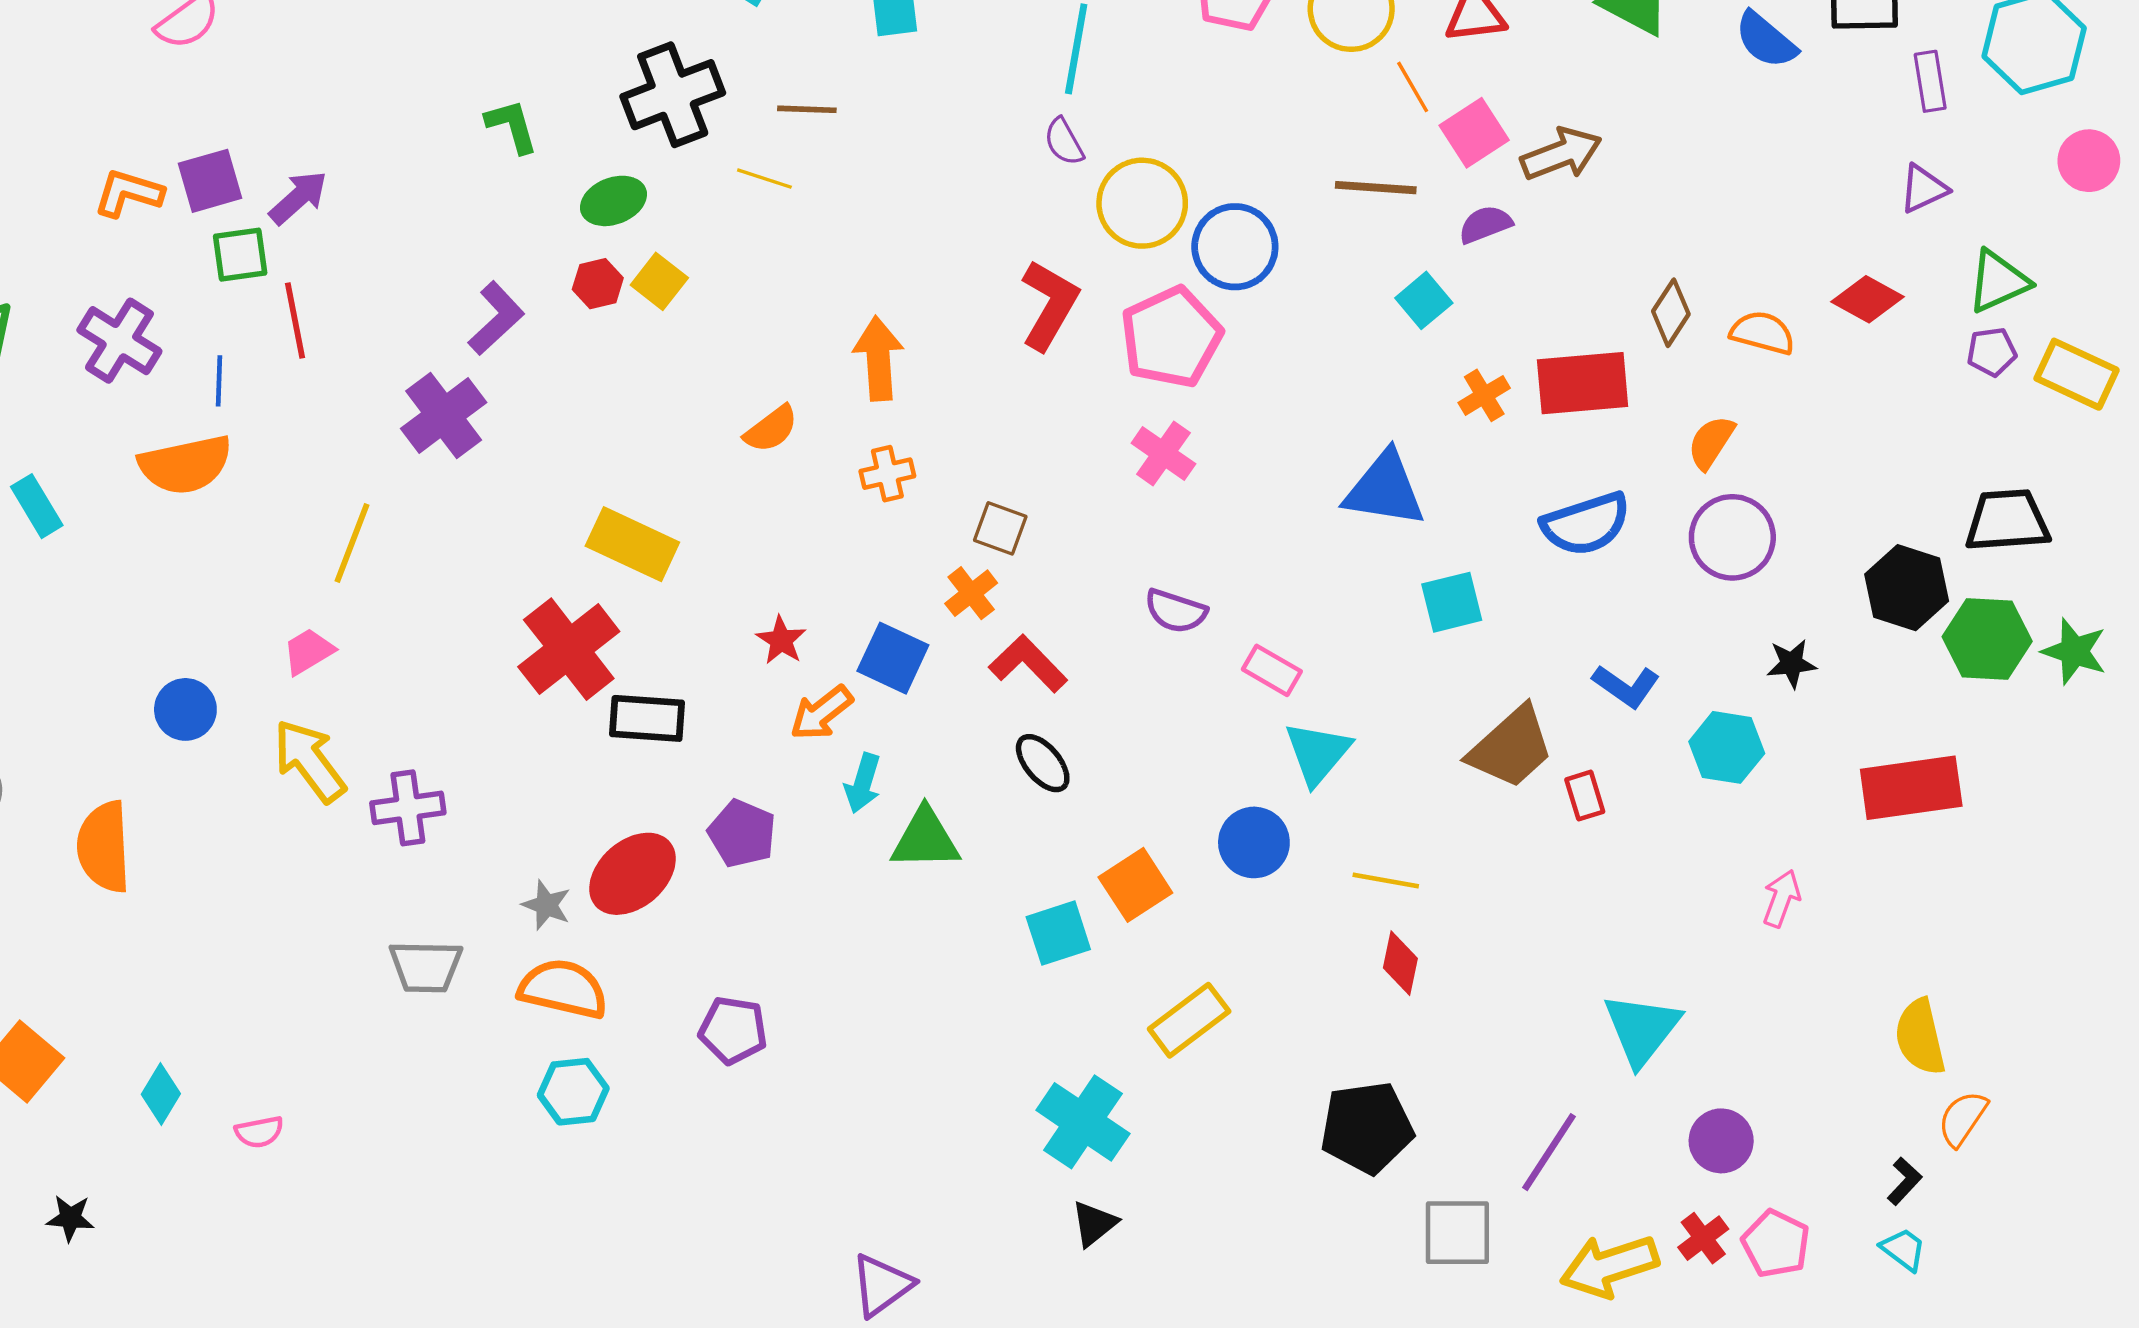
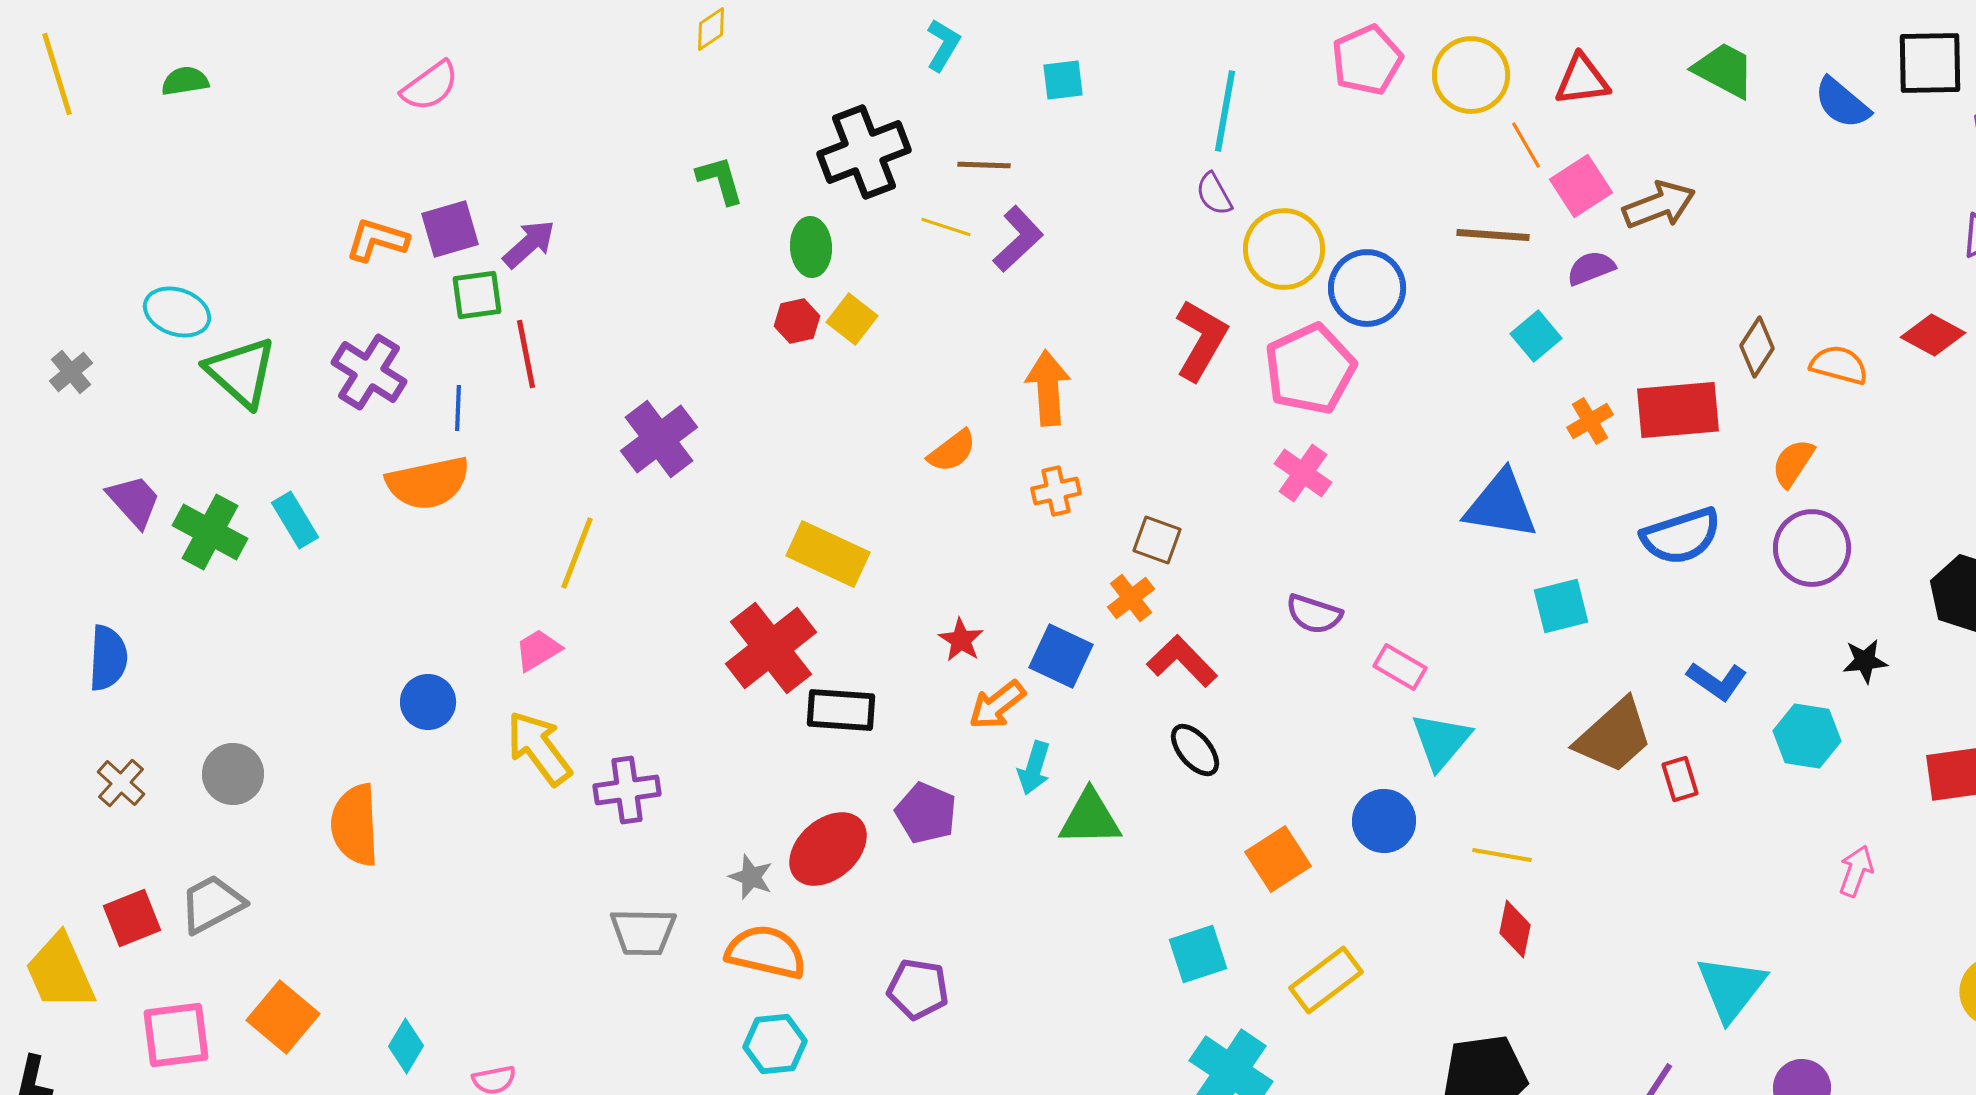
green ellipse: (613, 201) -> (811, 247), turned -72
purple L-shape: (496, 318) -> (1018, 239), moved
cyan square: (1058, 933) -> (1198, 954), moved

